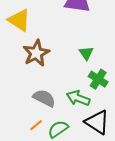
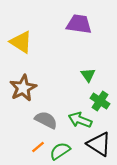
brown star: (36, 53) -> (23, 88), moved

